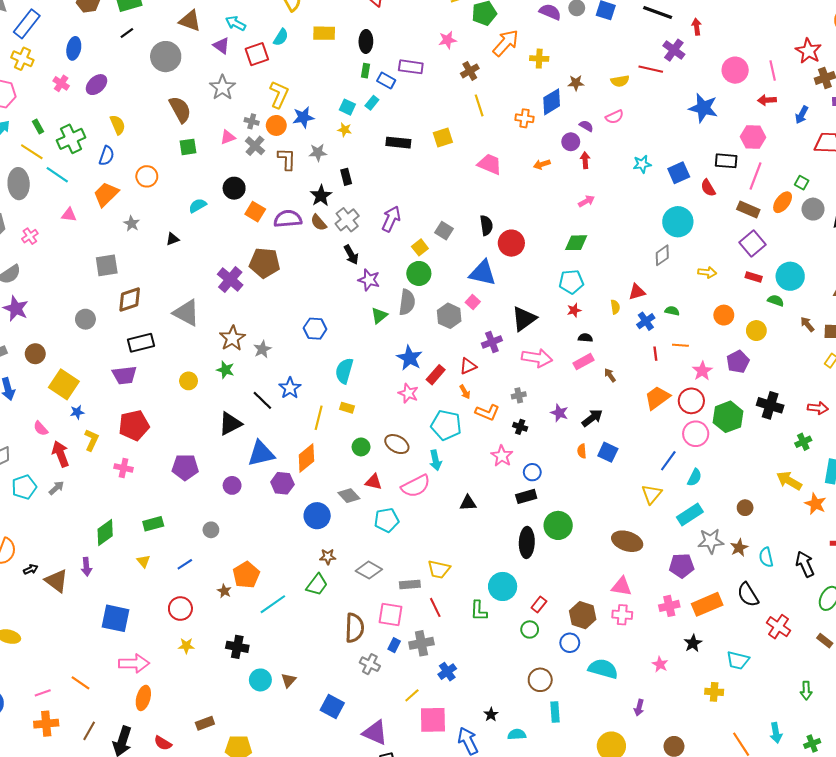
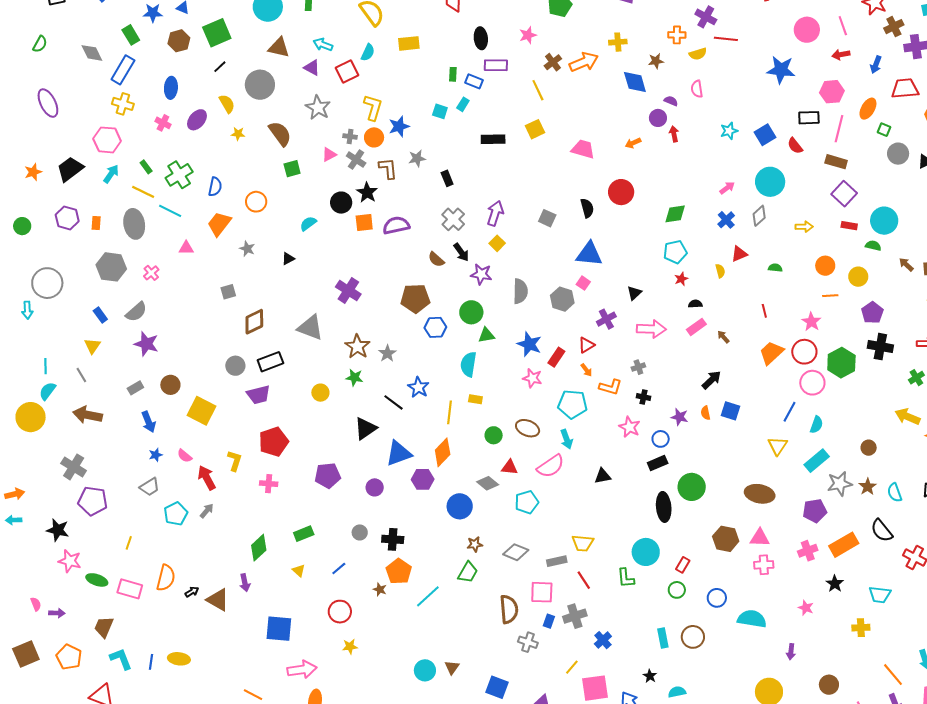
black ellipse: (366, 41) -> (481, 38), moved
orange arrow: (506, 43) -> (584, 62), moved, turned 32
purple cross: (674, 50) -> (706, 17), moved
blue diamond: (552, 102) -> (635, 82), turned -68
yellow line: (479, 105) -> (538, 90), moved
pink semicircle: (615, 117) -> (697, 89), turned 114
orange cross: (525, 118) -> (677, 35), moved
yellow semicircle: (118, 125) -> (227, 104), moved
yellow star: (345, 130) -> (238, 134), moved
black star: (321, 196) -> (367, 192), moved
pink arrow: (586, 201) -> (727, 188), moved
orange ellipse: (783, 202) -> (868, 109), moved
orange square: (255, 212) -> (364, 222), turned -30
brown semicircle: (319, 223) -> (436, 259), moved
red circle: (511, 243) -> (621, 192), moved
yellow square: (420, 247) -> (497, 243), moved
brown pentagon: (265, 263) -> (415, 298), moved
gray square: (107, 265) -> (228, 292), size x0.7
green circle: (419, 273) -> (471, 312), moved
green triangle: (379, 316) -> (486, 335), moved, turned 36
gray circle: (85, 319) -> (235, 366), moved
black triangle: (524, 319) -> (634, 293), size x0.6
blue cross: (646, 321) -> (726, 220), moved
orange line: (680, 345) -> (830, 296), moved
purple pentagon: (738, 362) -> (872, 313), moved
blue star: (77, 412) -> (156, 455), moved
purple star: (559, 413) -> (680, 417), moved
brown hexagon: (583, 615) -> (726, 539), moved
black cross: (237, 647) -> (393, 539), moved
cyan rectangle: (555, 712) -> (663, 638), moved

